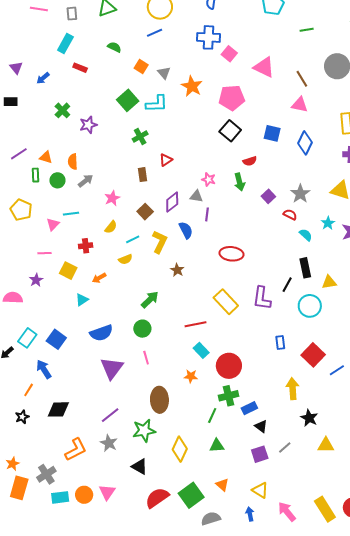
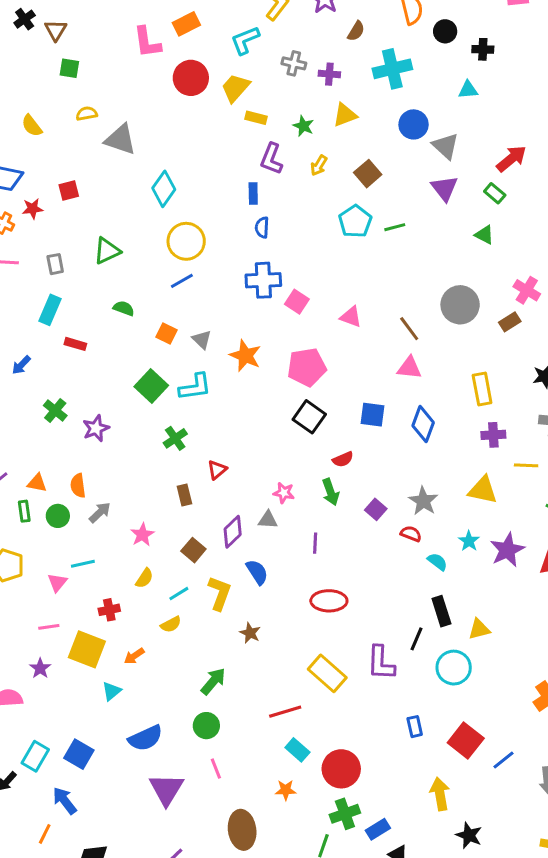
green line: (307, 30) -> (395, 227), moved
pink triangle: (264, 67) -> (351, 317), size x0.7
purple line: (207, 214) -> (315, 543), moved
yellow square: (68, 271) -> (87, 649), size x1.4

